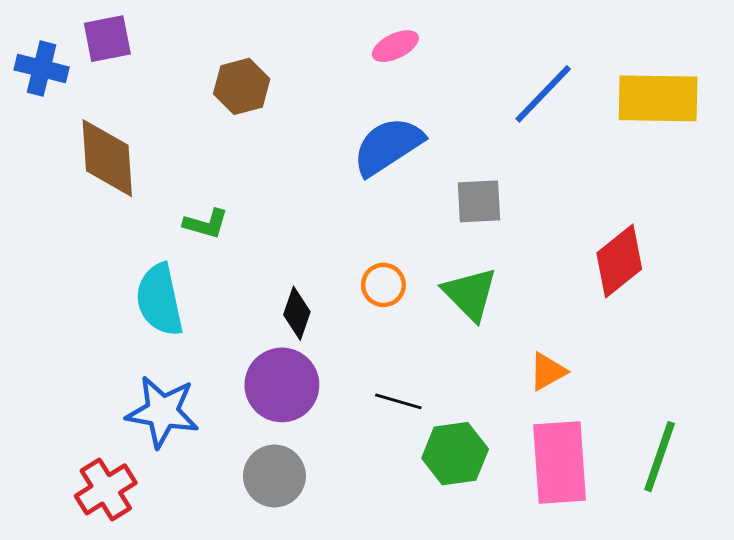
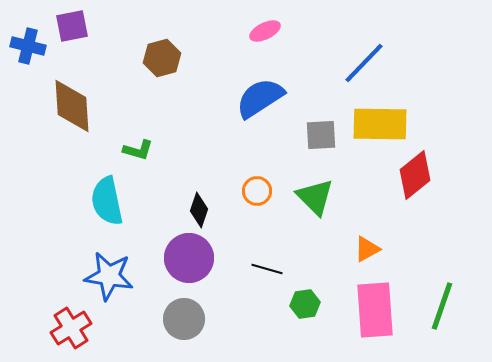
yellow rectangle: (658, 98) -> (380, 124), moved
green hexagon: (455, 454) -> (305, 304), size x0.7

